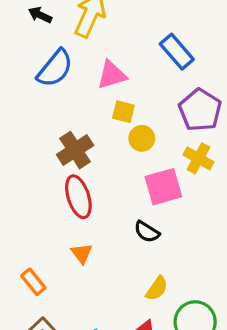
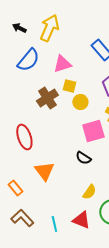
brown cross: (75, 150) -> (47, 98), moved
red ellipse: (78, 197) -> (24, 137), moved
orange triangle: (82, 253) -> (44, 171), size x1.5

